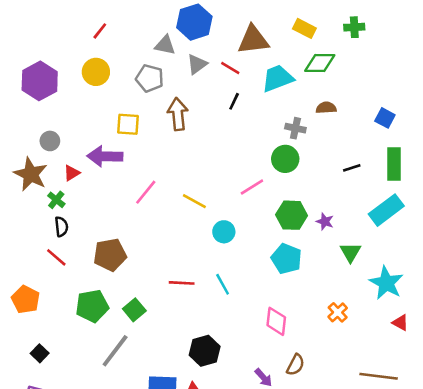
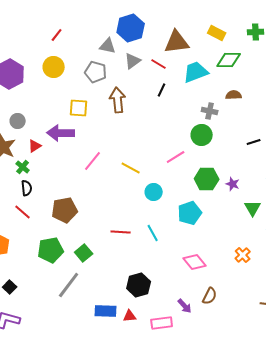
cyan pentagon: (287, 259) -> (190, 213), moved, turned 30
pink diamond: (276, 321) -> (195, 262), turned -45

